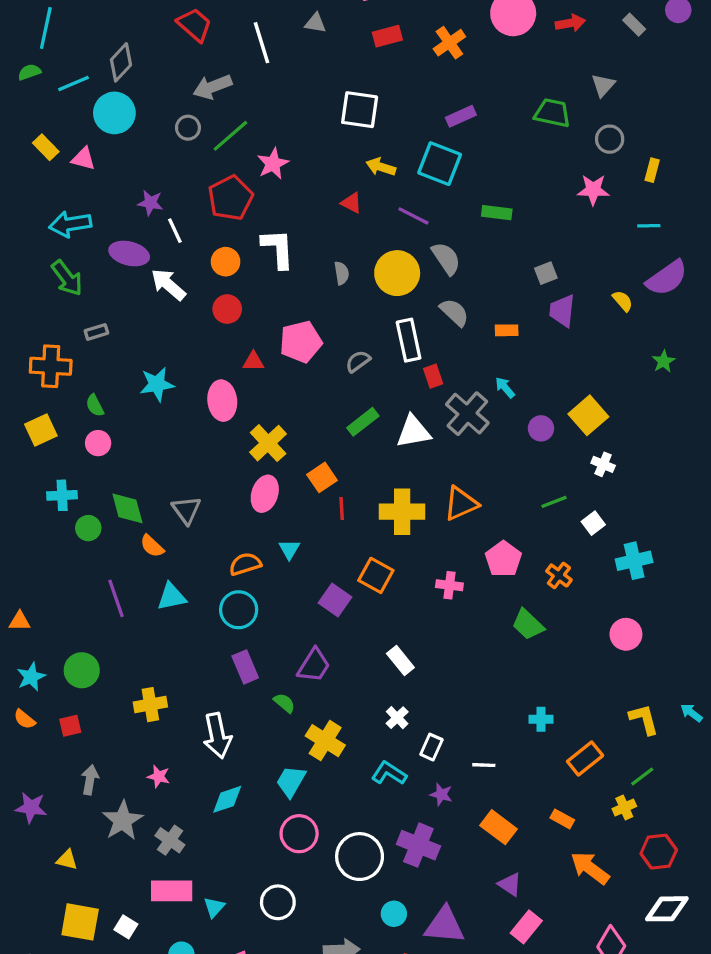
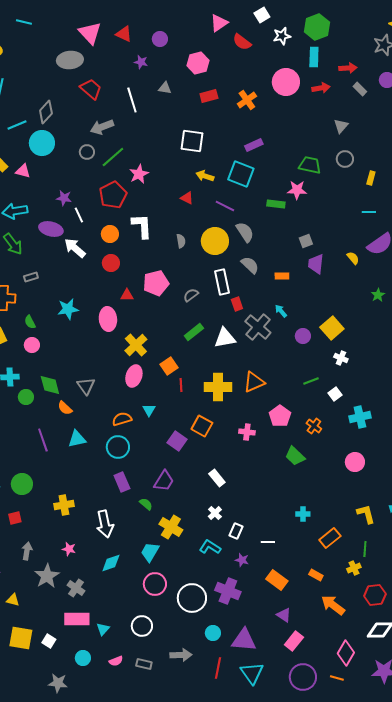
green trapezoid: (552, 113) -> (310, 165), moved
pink star: (593, 190) -> (297, 190), moved
green line: (642, 776) -> (365, 549), turned -49

